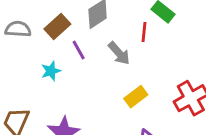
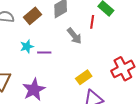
purple line: (79, 50) -> (44, 53), moved, turned -64
yellow rectangle: (136, 97) -> (84, 77), moved

